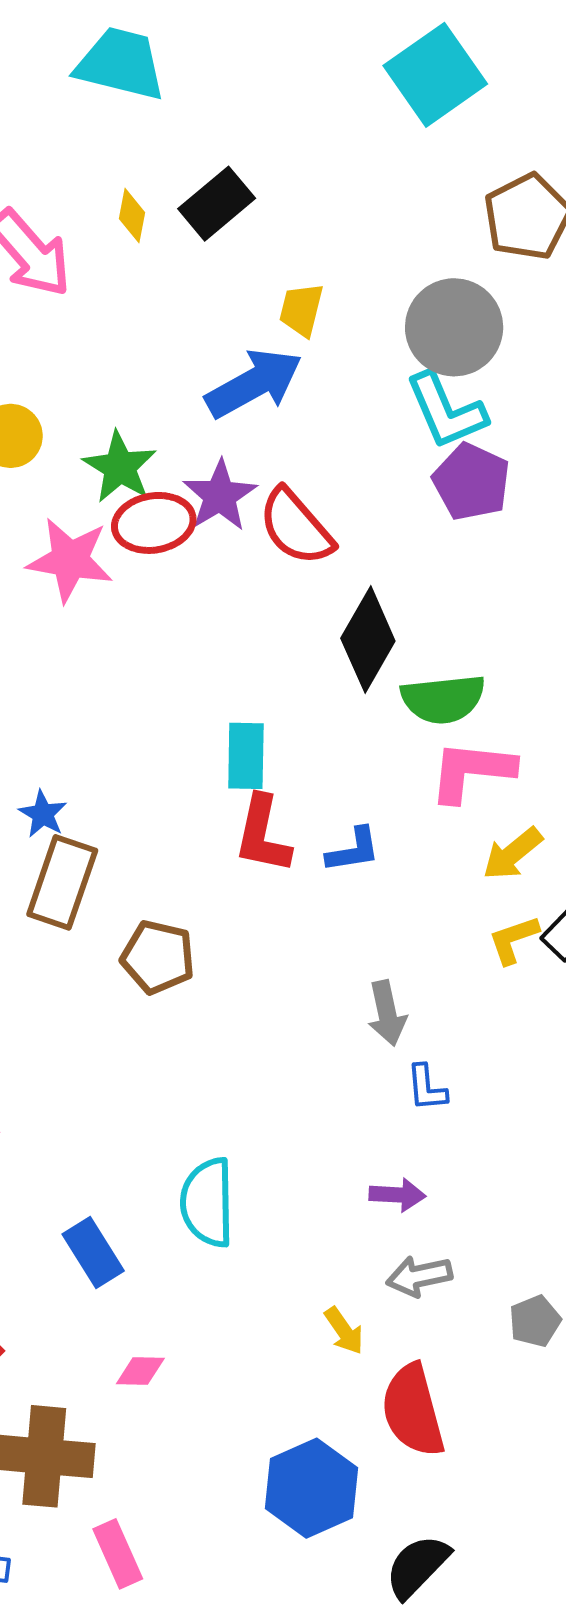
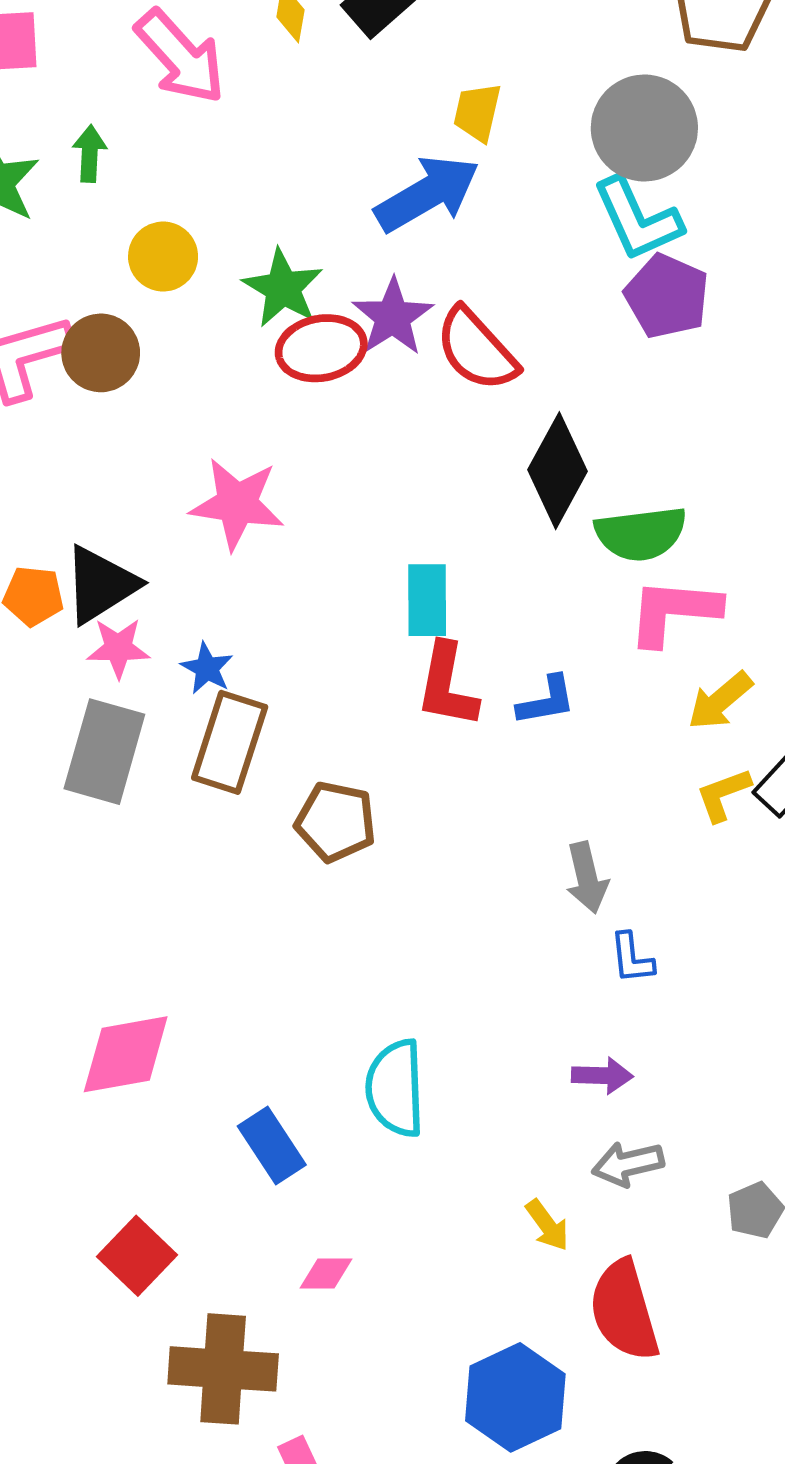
pink star: (70, 560) -> (237, 504), moved

